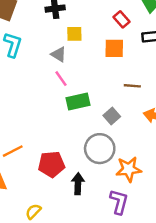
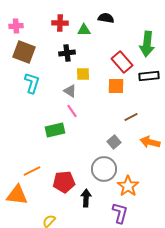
red rectangle: (121, 19) -> (122, 62), size x1.5
brown line: (132, 86) -> (131, 117), turned -32
green rectangle: (78, 102) -> (55, 130), moved
orange star: (129, 169) -> (128, 186), turned -30

